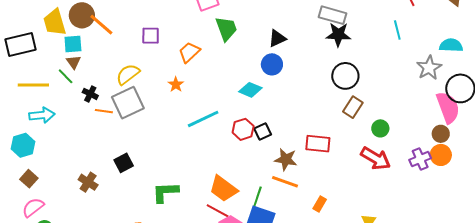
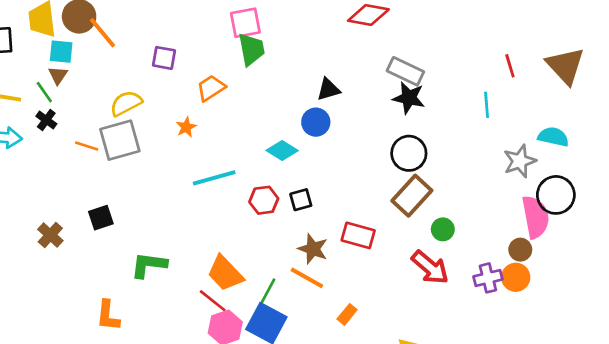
green trapezoid: (226, 29) -> (251, 49), moved
black cross: (90, 94) -> (46, 120), moved
brown rectangle: (353, 107) -> (412, 196), size x1.4
black square: (263, 131) -> (301, 200), moved

